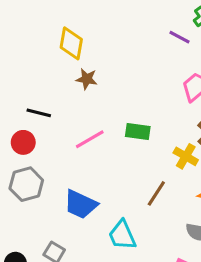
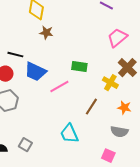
pink line: (90, 139) -> (59, 87), moved
blue trapezoid: (80, 204) -> (35, 72), moved

